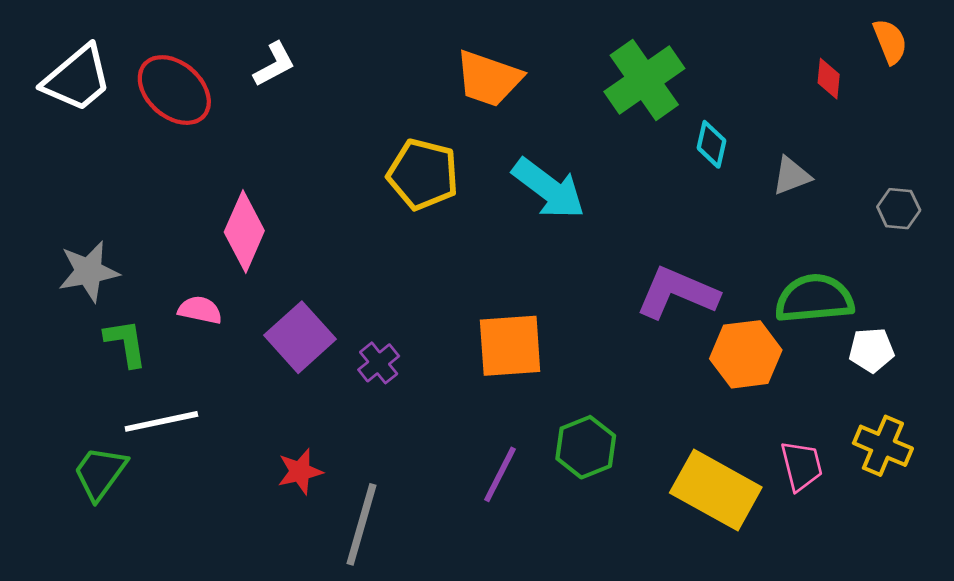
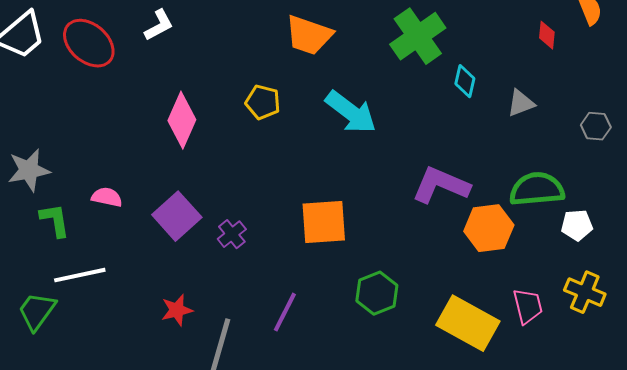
yellow pentagon: (423, 174) -> (263, 102), size x0.7
pink diamond: (244, 231) -> (182, 120), moved
purple line: (500, 474) -> (285, 312), moved

